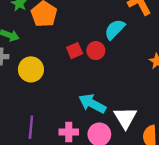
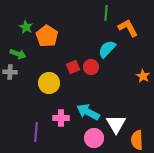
yellow circle: (31, 69) -> (49, 83), moved
pink cross: (69, 132) -> (61, 118), moved

